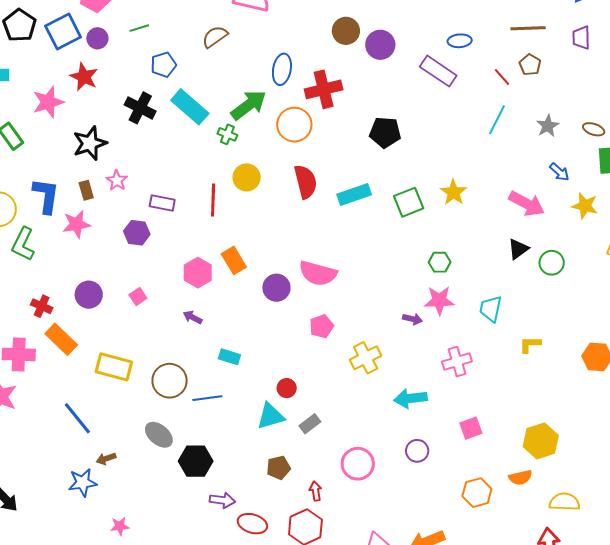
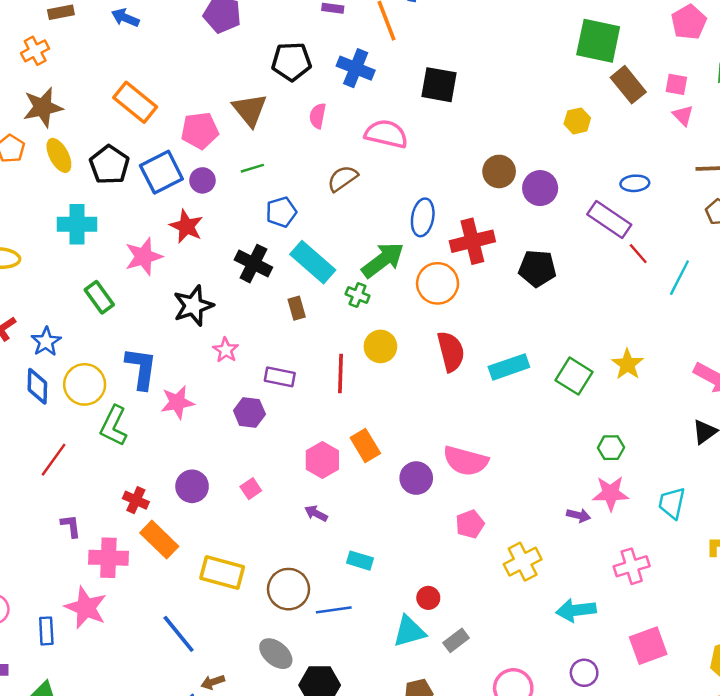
red line: (502, 77) -> (638, 254), moved
black pentagon: (385, 132) -> (537, 268), moved
brown rectangle: (86, 190) -> (297, 308), moved
green square: (409, 202) -> (574, 376), turned -36
pink square: (471, 428) -> (648, 646), size x1.4

